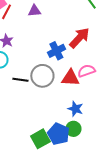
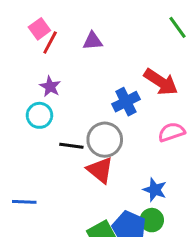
red arrow: (79, 38) -> (161, 82), turned 80
red triangle: (70, 78) -> (100, 170), moved, turned 36

